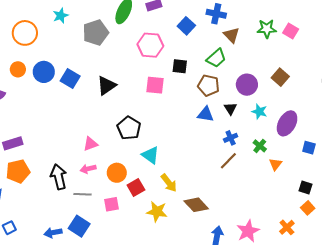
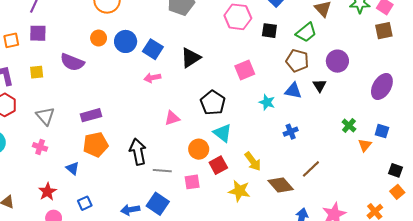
black square: (180, 66) -> (269, 31), moved
brown square: (280, 77) -> (384, 31), moved, turned 36
pink square: (155, 85) -> (245, 70), moved, turned -30
cyan star: (259, 112) -> (267, 102), moved
purple ellipse: (287, 123) -> (382, 87), moved
blue cross: (231, 138) -> (291, 132), moved
blue square: (309, 148) -> (382, 131), moved
cyan triangle: (150, 155) -> (223, 133), moved
brown line: (228, 161) -> (311, 169), moved
pink arrow: (88, 169) -> (152, 78), moved

